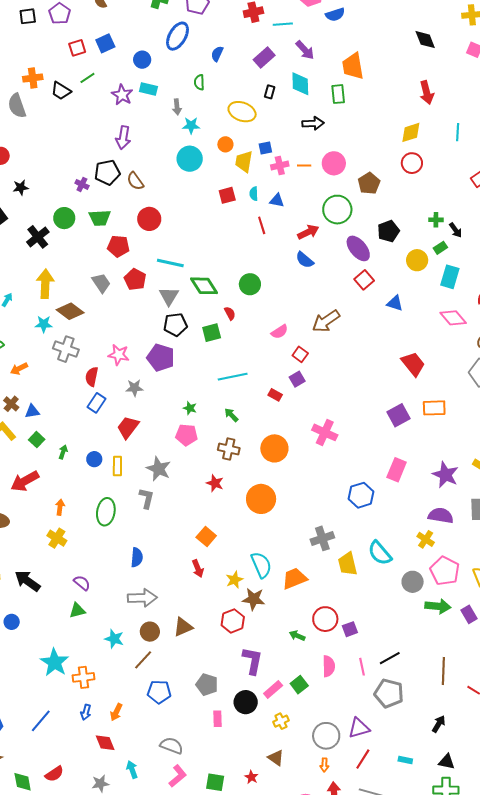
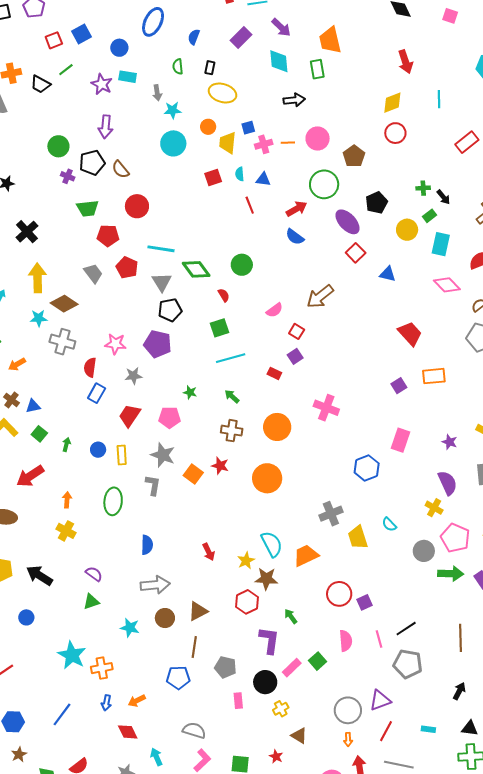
black rectangle: (270, 92) -> (210, 68), moved
green circle: (64, 218) -> (58, 146), moved
green square: (212, 333) -> (220, 328), moved
purple square: (399, 415) -> (399, 386), size x0.7
pink pentagon: (186, 435) -> (170, 417), moved
purple star: (445, 475) -> (450, 442), size x0.6
purple semicircle: (441, 516) -> (448, 483), turned 60
orange square: (206, 536) -> (193, 474), moved
cyan semicircle: (380, 553) -> (389, 524), size x0.6
green arrow: (297, 636) -> (291, 616), moved, turned 35
brown line: (143, 660) -> (194, 647), moved, turned -30
orange arrow: (116, 712) -> (137, 701), turned 42
yellow cross: (281, 721) -> (281, 709), moved

